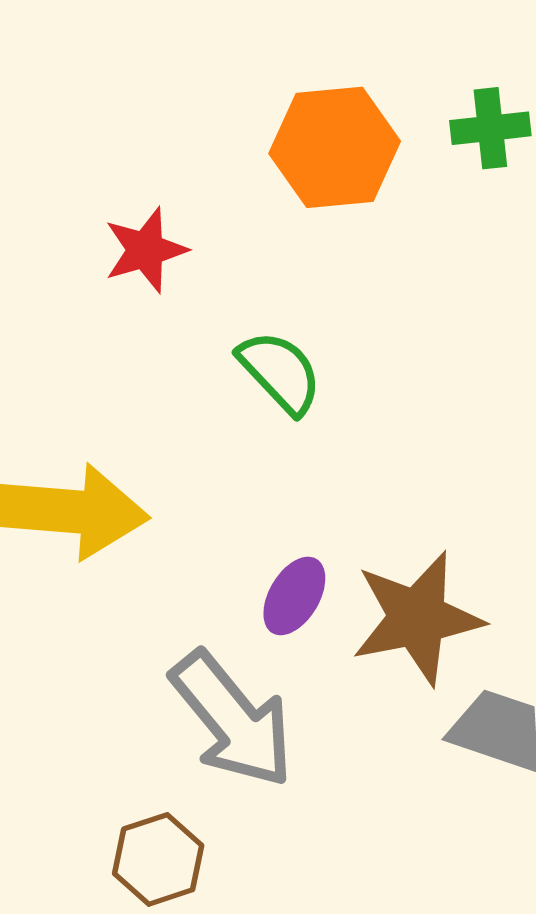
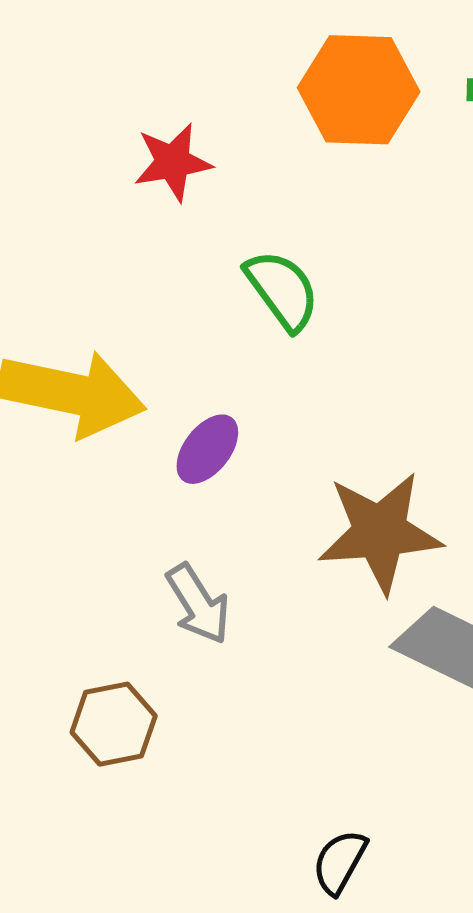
purple ellipse: (294, 596) -> (207, 449), moved
gray arrow: (232, 719) -> (198, 604), size x0.6

